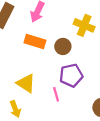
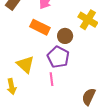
purple pentagon: (71, 75) -> (58, 57), moved, turned 30

